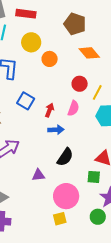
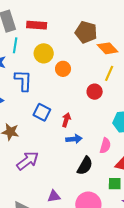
orange diamond: (89, 53) -> (108, 48), moved
yellow line: (97, 92) -> (109, 73), moved
pink semicircle: (73, 108) -> (105, 146), moved
purple triangle: (38, 175) -> (54, 196), moved

